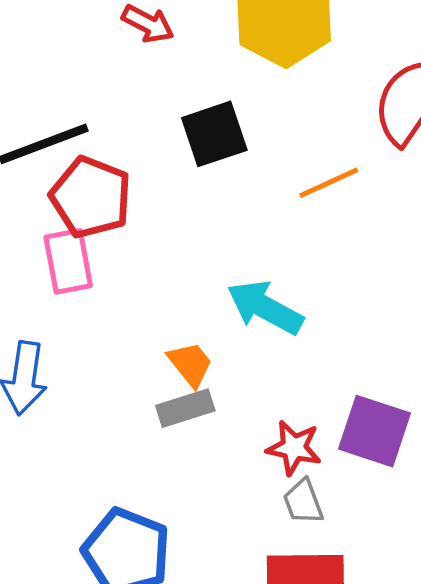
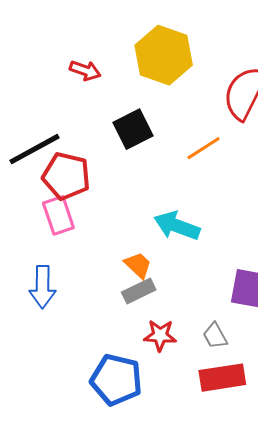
red star: (294, 448) -> (160, 335), moved

